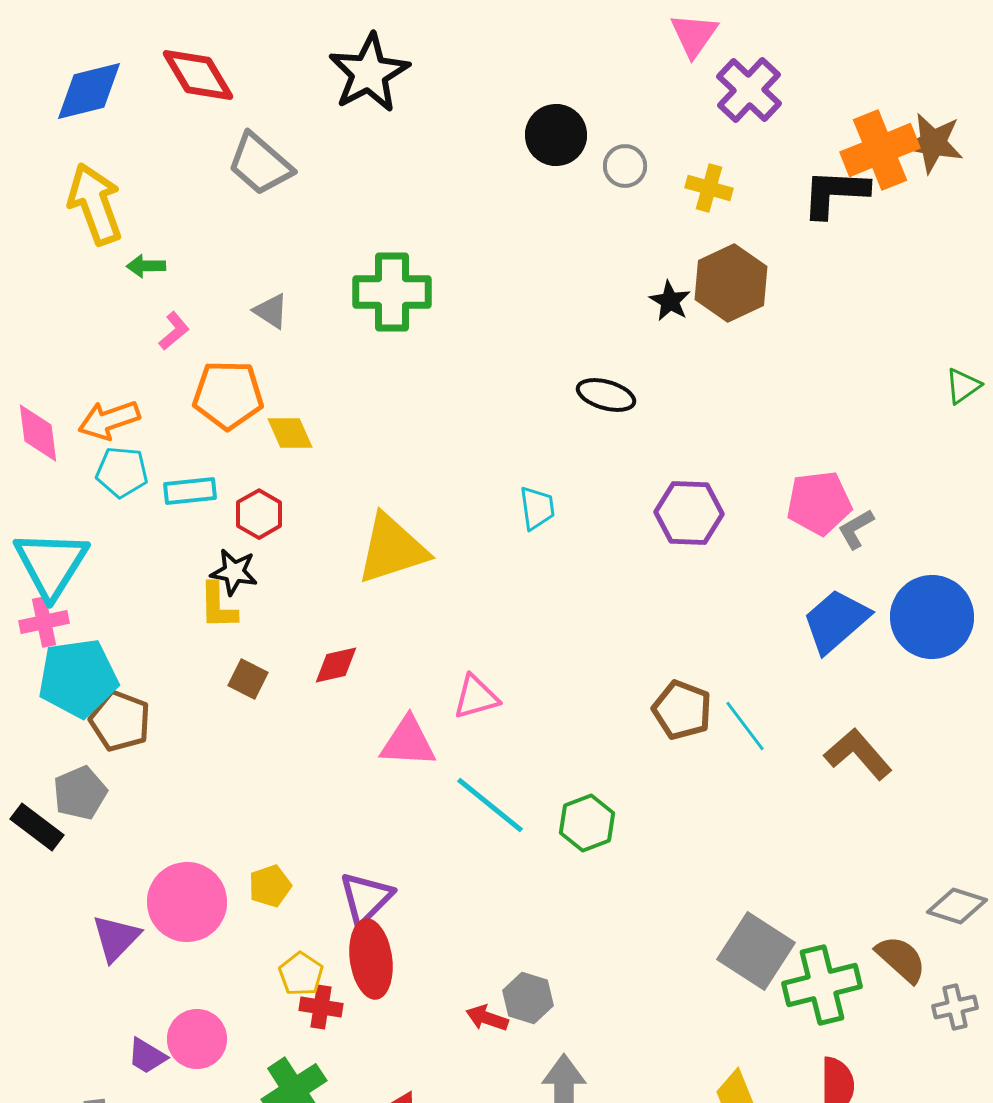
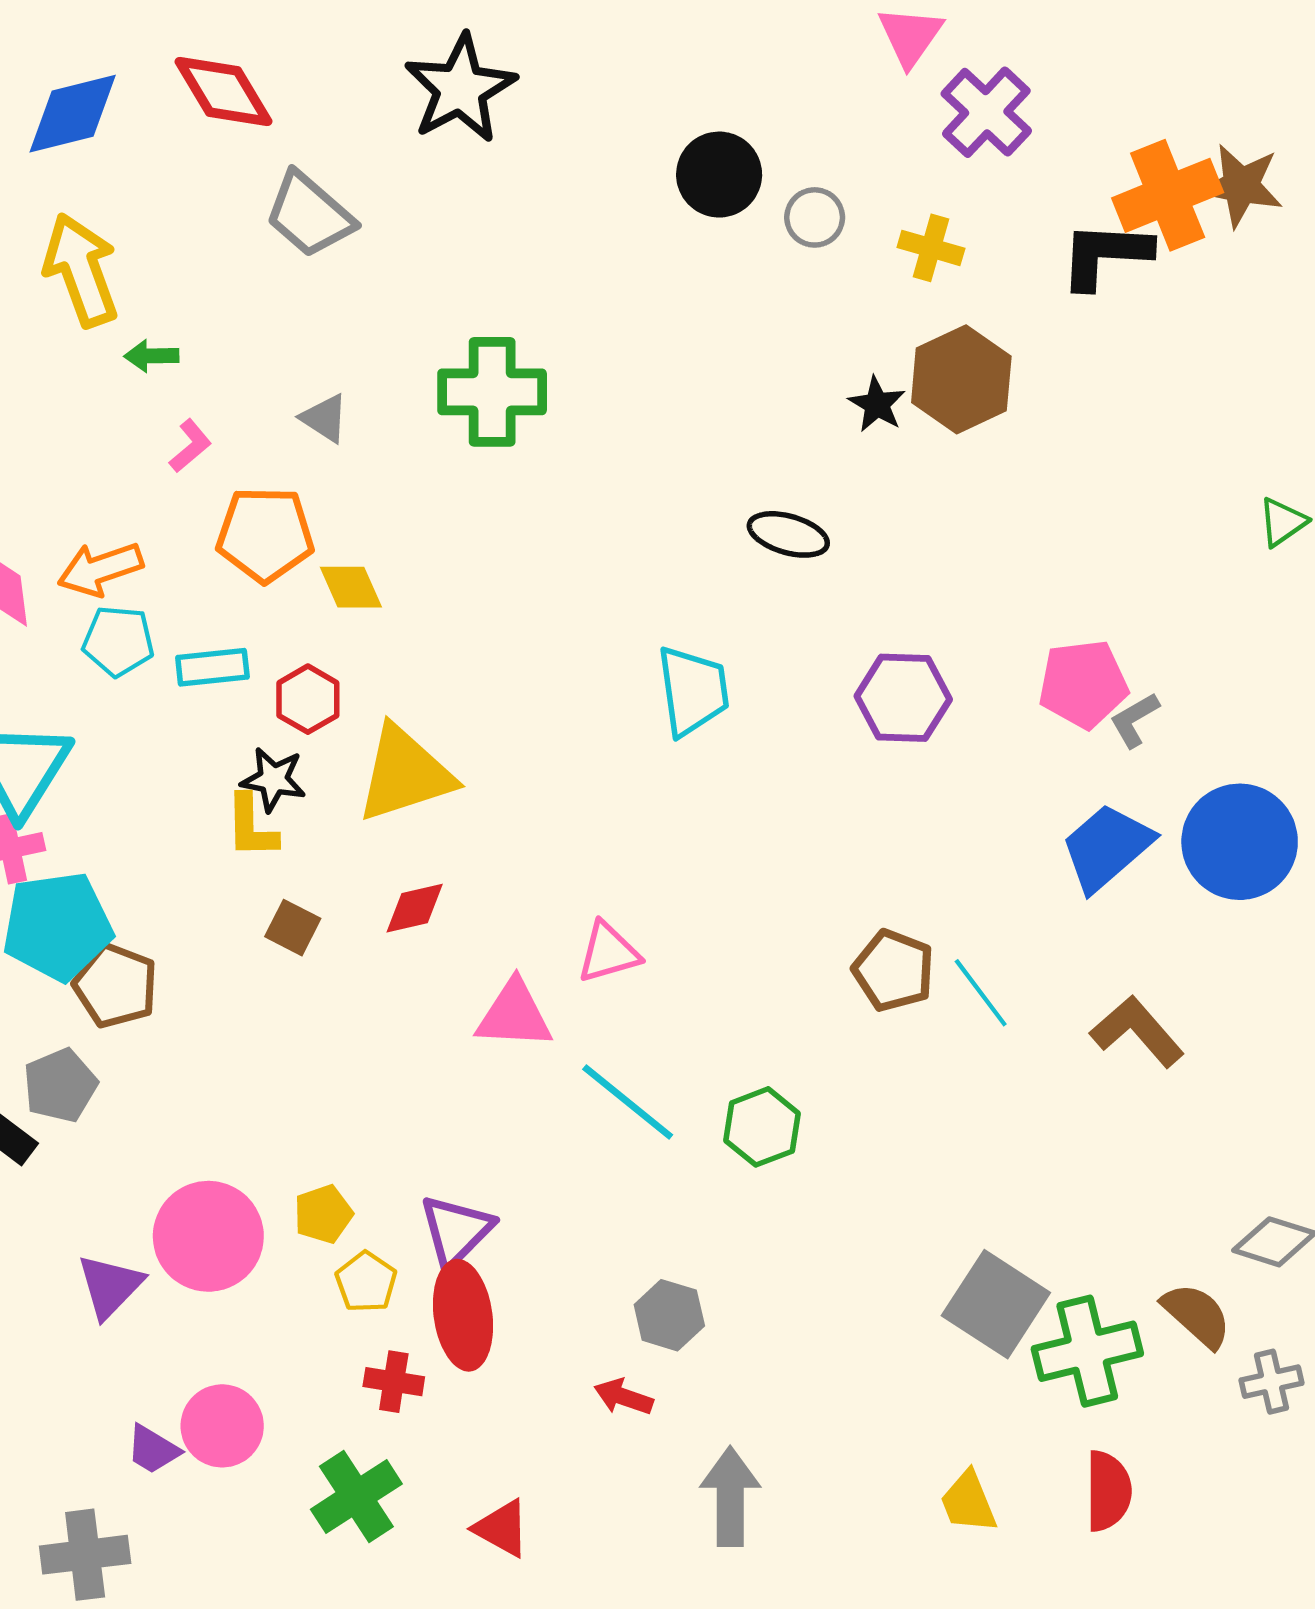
cyan trapezoid: (537, 508) -> (693, 691), size x1.5
yellow triangle: (392, 549) -> (405, 774), moved
yellow pentagon: (301, 974) -> (366, 1282), moved
gray hexagon: (528, 998) -> (669, 1315), moved

